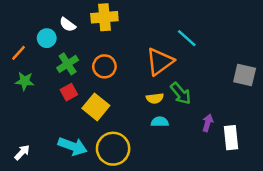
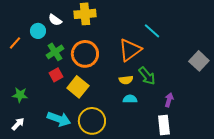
orange circle: (104, 66) -> (85, 54), size x1.4
gray square: (245, 75) -> (199, 61), turned 30
green star: (25, 81) -> (20, 95), moved
white rectangle: (231, 138) -> (164, 125), moved

